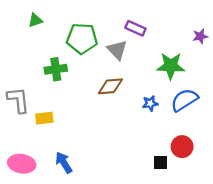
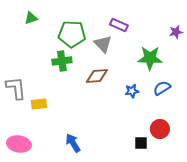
green cross: (56, 69) -> (62, 61), moved
blue semicircle: (184, 100) -> (162, 88), size x0.7
blue arrow: (64, 163) -> (73, 143), moved

